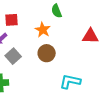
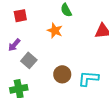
red square: (11, 20) -> (20, 16), moved
brown circle: (47, 53) -> (62, 74), moved

